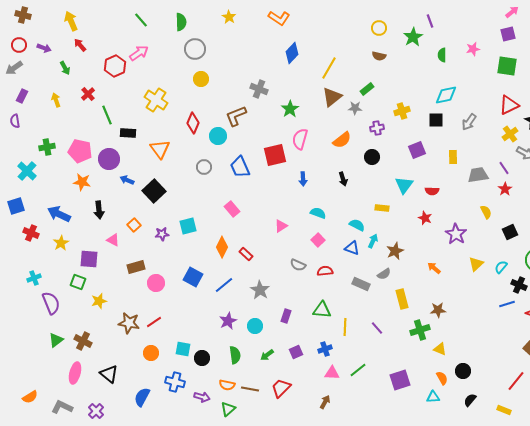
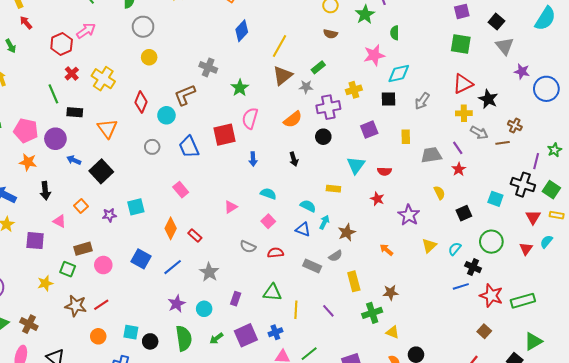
pink star: (473, 49) -> (374, 55), moved, size x1.5
red cross: (88, 94) -> (72, 74), moved
purple cross: (377, 128) -> (328, 107), size x1.6
yellow cross: (510, 134) -> (464, 113), turned 35
green square: (78, 282) -> (68, 269), moved
purple square: (296, 352) -> (246, 335), size x1.6
green semicircle: (235, 355) -> (184, 338), size x1.4

